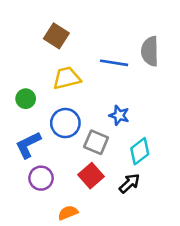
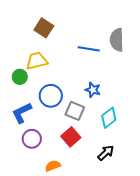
yellow trapezoid: (67, 78) -> (37, 61), moved
black arrow: (129, 183) -> (106, 153), moved

